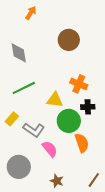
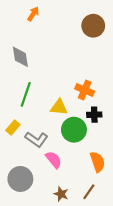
brown circle: (69, 40) -> (93, 26), moved
green line: (24, 88) -> (26, 94), turned -45
orange semicircle: (82, 143) -> (98, 162), moved
brown line: (94, 180) -> (89, 192), moved

